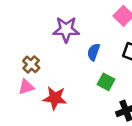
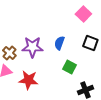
purple star: (66, 30) -> (32, 47), moved

